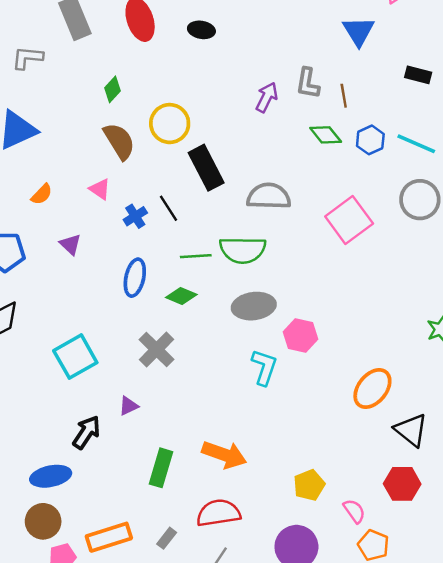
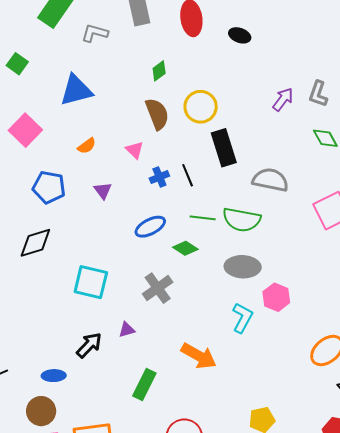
blue ellipse: (135, 278) -> (150, 227), turned 40
cyan square: (75, 357) -> (91, 282), turned 33
orange arrow: (224, 455) -> (199, 356), moved
blue ellipse: (51, 476) -> (54, 376), size x0.7

